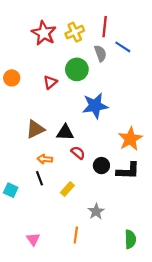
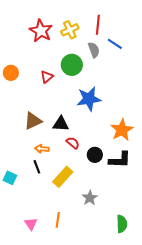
yellow rectangle: (67, 189) -> (63, 177), size x1.5
orange line: (76, 235) -> (58, 220), moved

